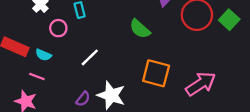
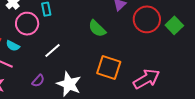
pink circle: (58, 28) -> (27, 24), size x1.5
purple semicircle: (83, 99) -> (38, 81), moved

